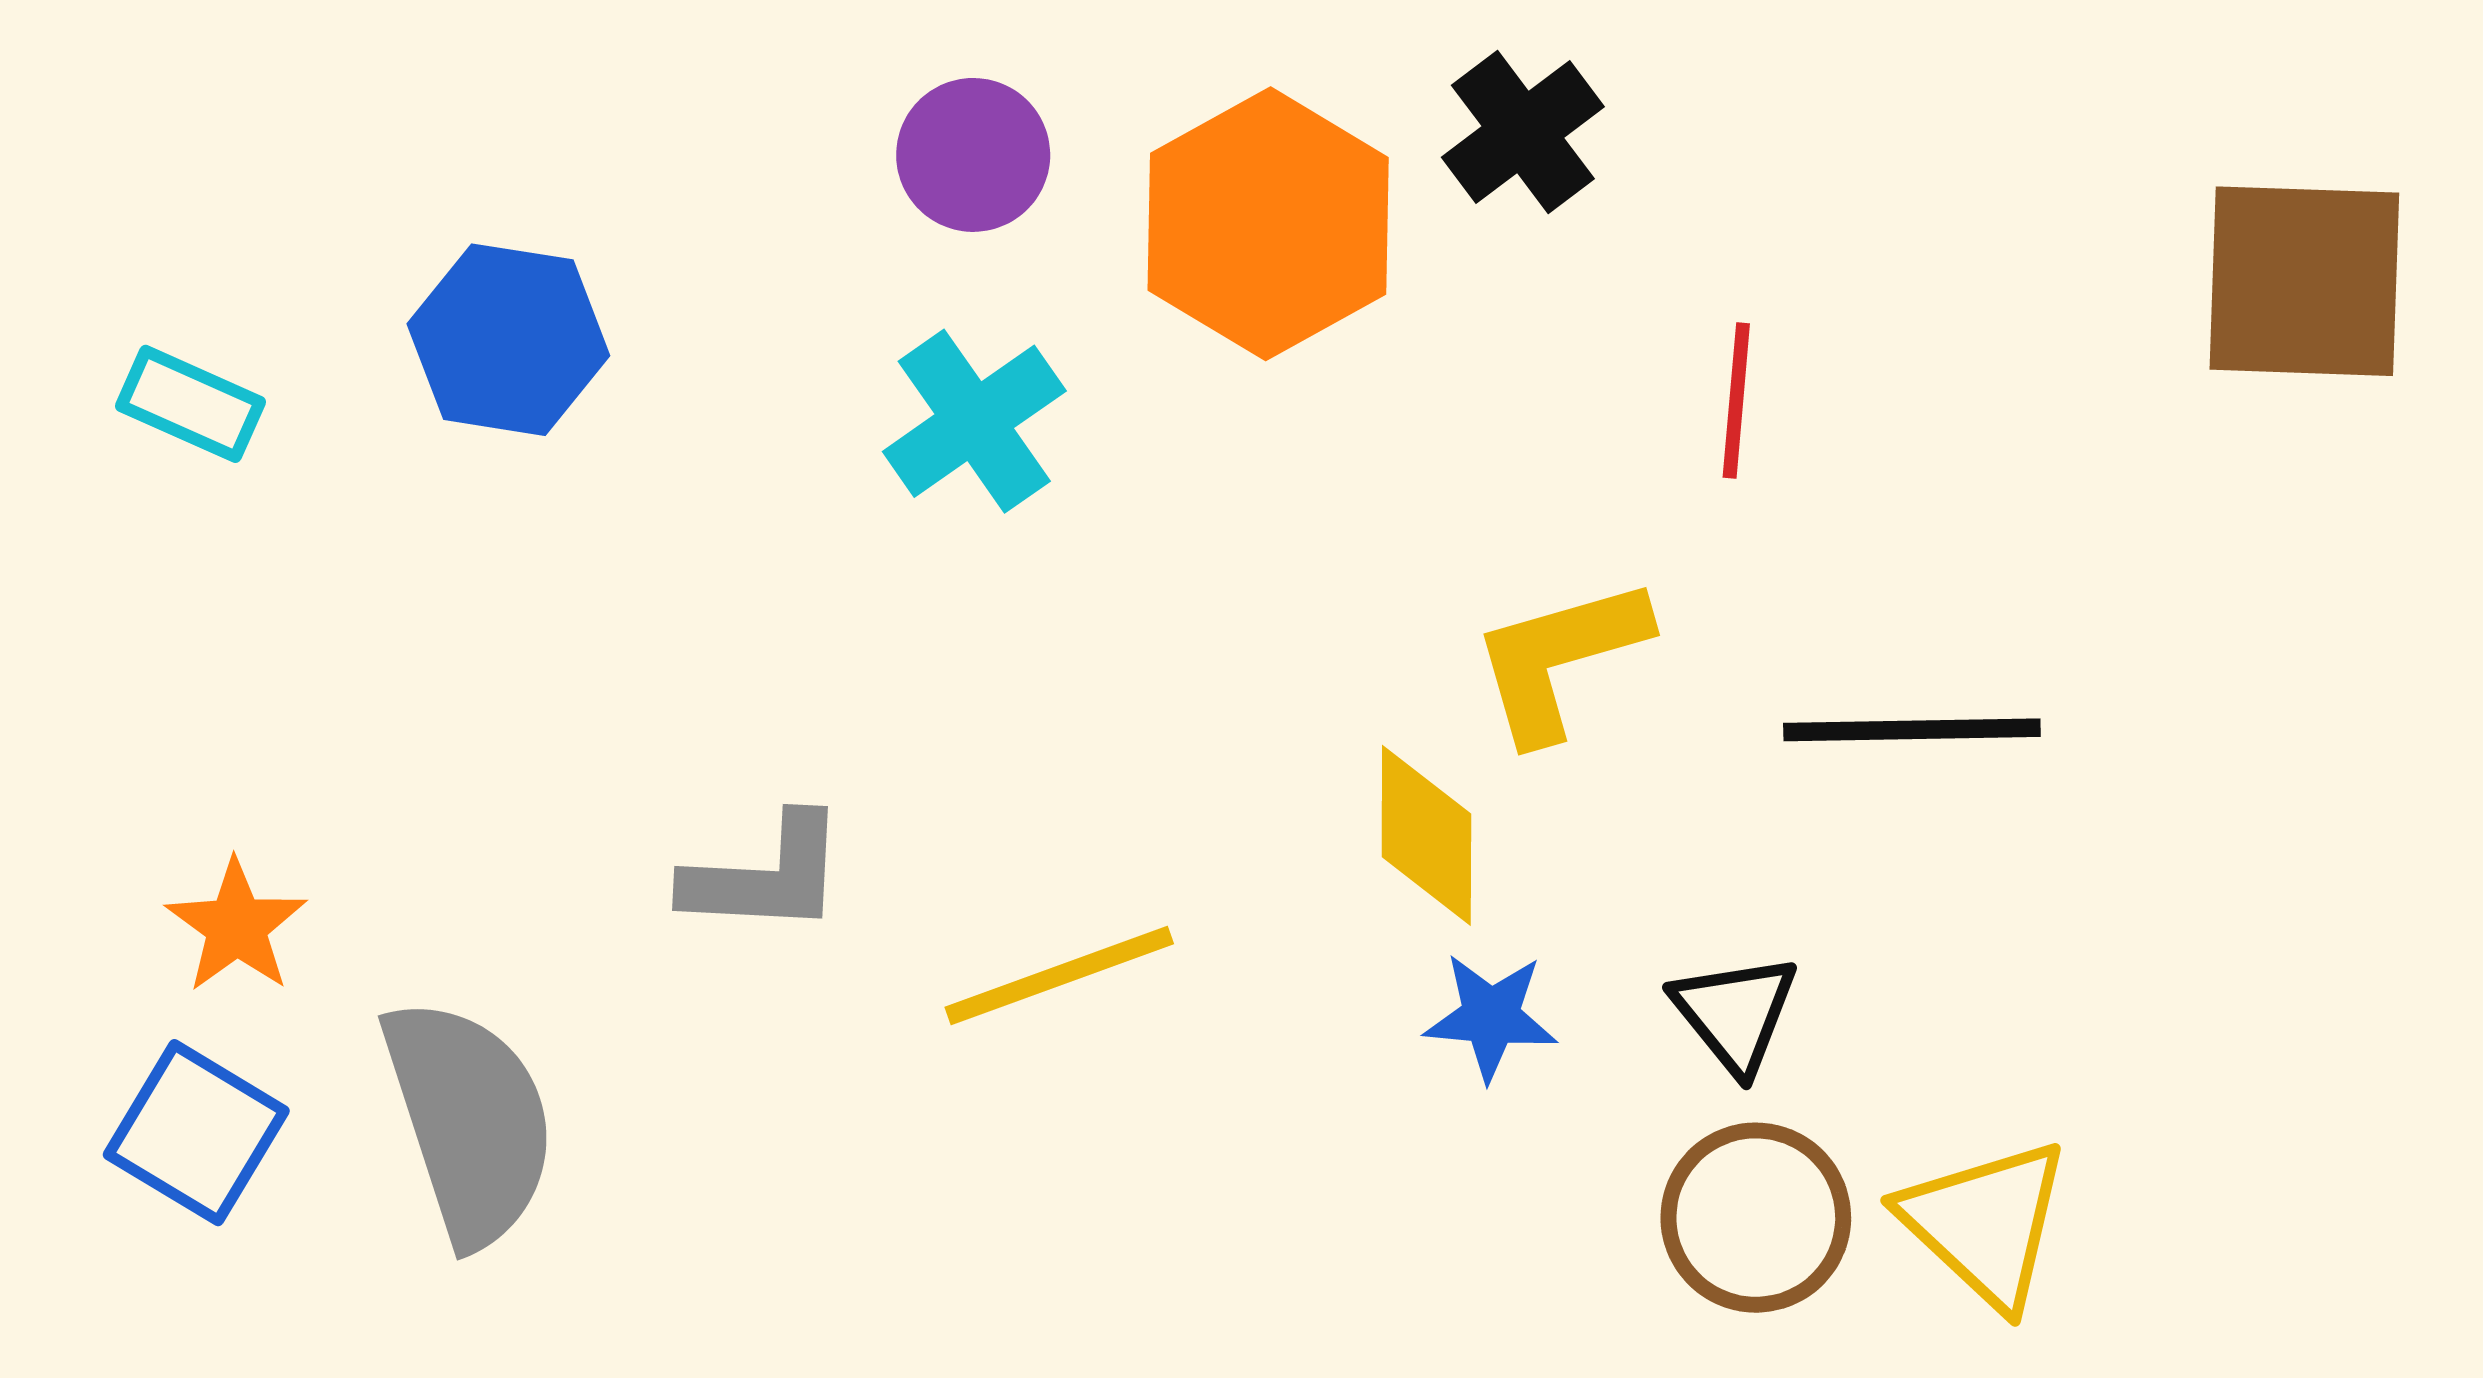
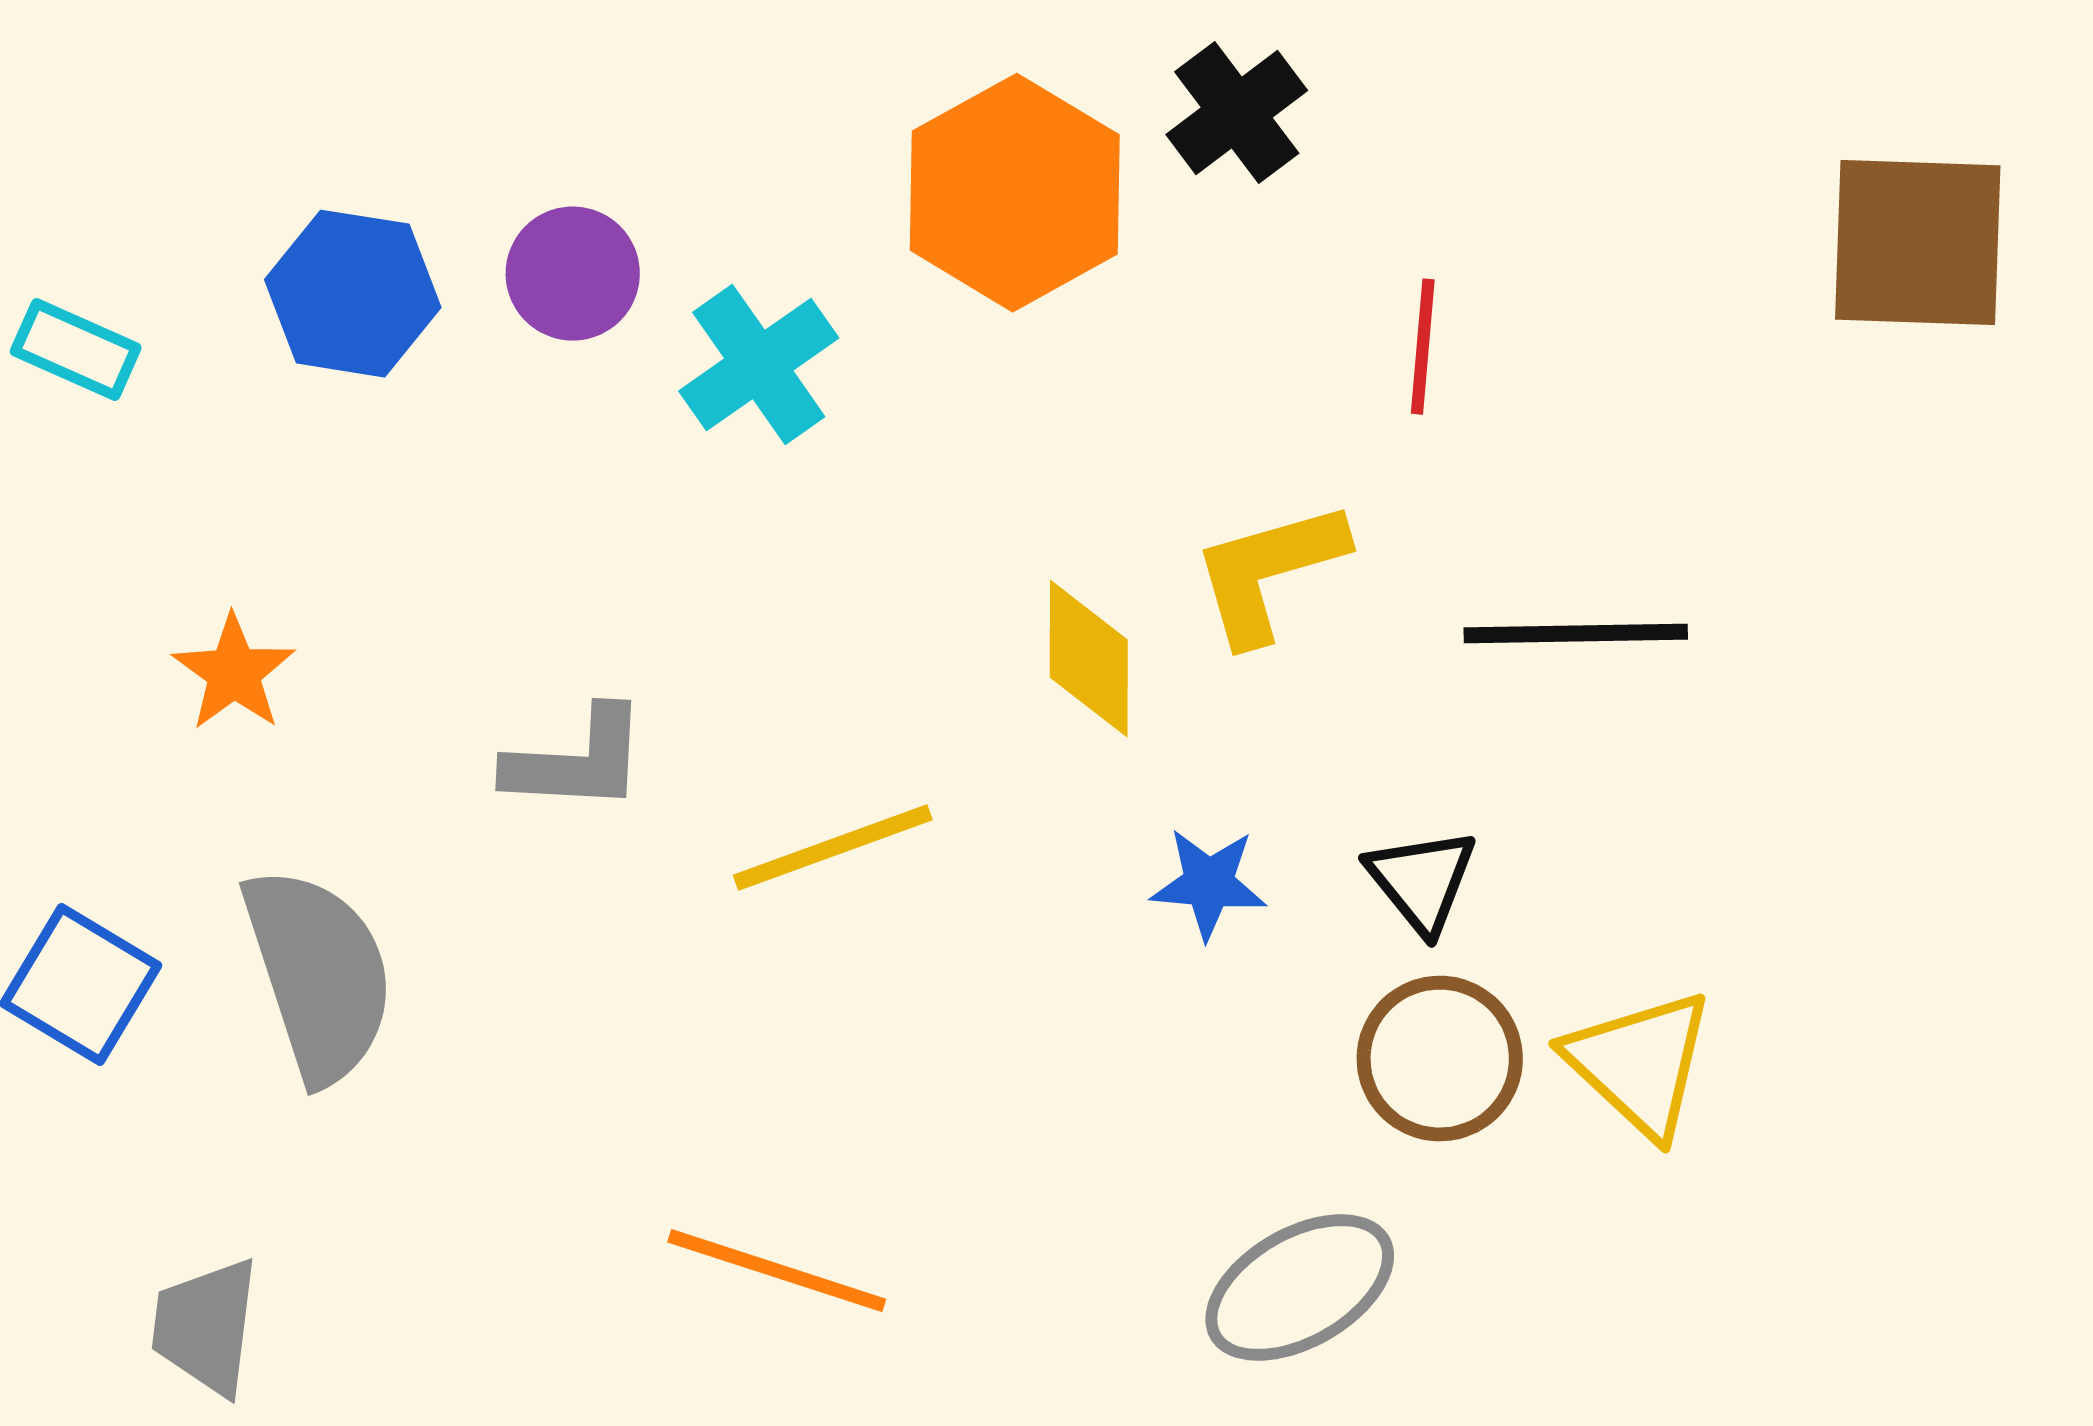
purple circle: (973, 155) -> (573, 274), moved
yellow diamond: (1426, 835) -> (1089, 659), moved
orange star: (236, 926) -> (234, 673), moved

